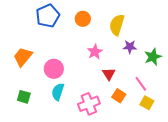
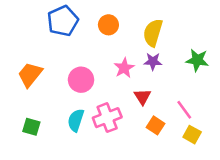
purple star: (130, 47) -> (153, 61), moved
green star: (153, 57) -> (197, 60), moved, turned 30
pink circle: (54, 69) -> (81, 80), moved
pink cross: (89, 104) -> (107, 118), moved

